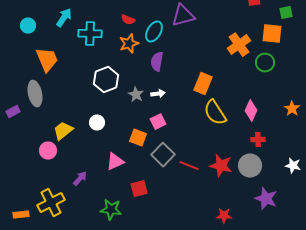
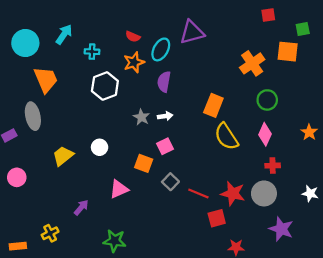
cyan circle: (28, 26) -> (25, 43), size x1.6
cyan cross: (90, 34) -> (92, 52), size x0.6
green circle: (265, 63) -> (267, 100), moved
white hexagon: (106, 80) -> (105, 86), moved
pink circle: (48, 151) -> (17, 177), moved
gray square: (163, 155) -> (170, 182), size x0.7
red square: (139, 189) -> (217, 218), moved
yellow cross: (51, 203) -> (50, 233), size x0.6

